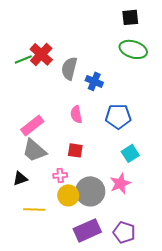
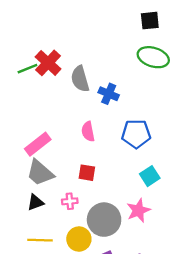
gray semicircle: (69, 68) -> (80, 79), turned -30
black triangle: (20, 178) -> (35, 202), moved
yellow circle: (68, 195) -> (79, 239), moved

